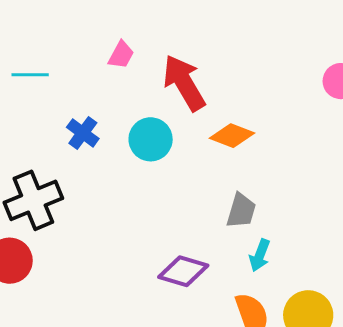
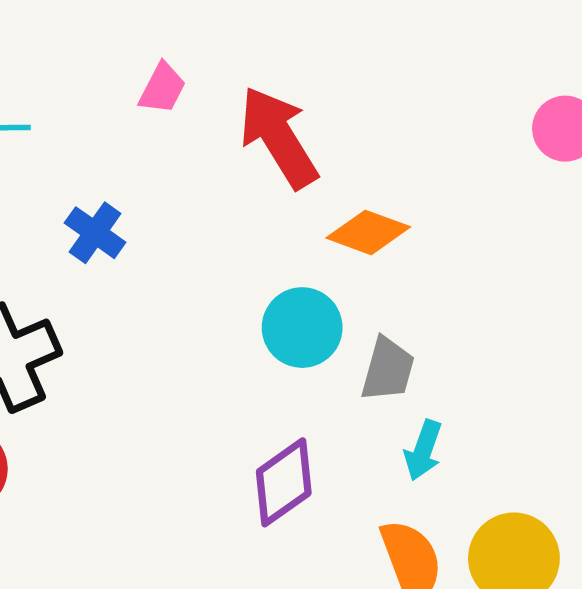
cyan circle: (151, 139) -> (302, 328), moved
purple diamond: (183, 271) -> (284, 482), turned -51

